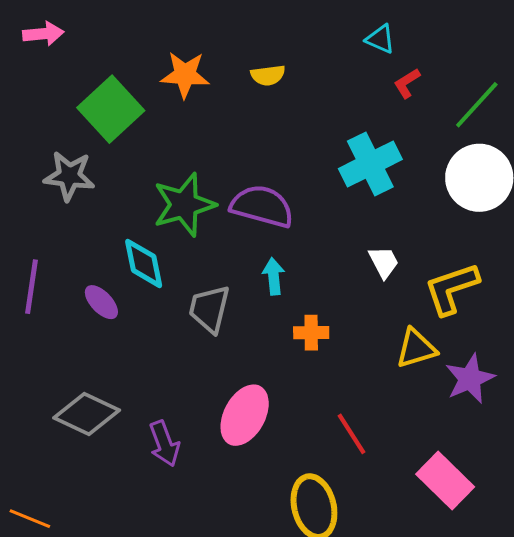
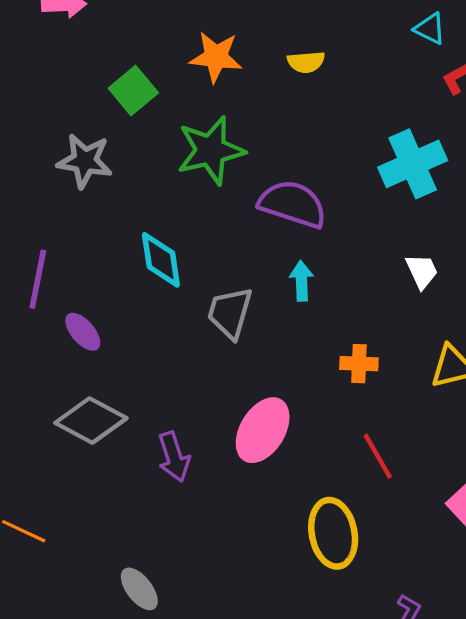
green square: (111, 109) -> (133, 90), size x0.7
green star: (184, 205) -> (211, 150), moved
purple ellipse: (101, 302) -> (83, 332), moved
orange cross: (311, 333) -> (359, 364), moved

